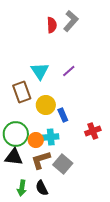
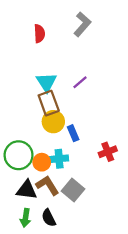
red semicircle: (52, 25) -> (39, 34), moved
brown rectangle: (22, 92) -> (49, 103), moved
black triangle: (14, 157) -> (27, 190), moved
brown L-shape: (41, 160) -> (48, 185), turned 75

